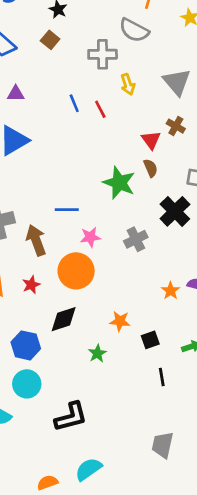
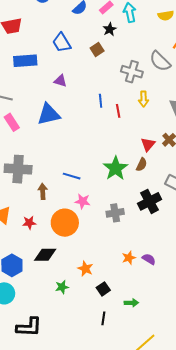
brown semicircle: (151, 168) -> (142, 165), turned 32
brown arrow: (36, 240) -> (43, 191), size x0.7
black square: (150, 340) -> (103, 289), turned -32

